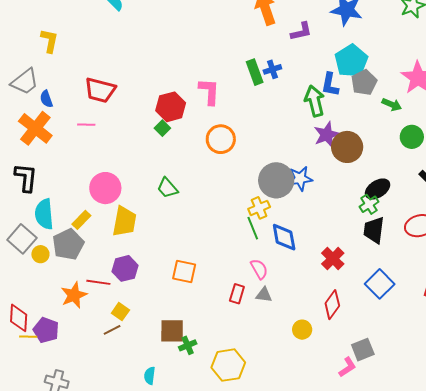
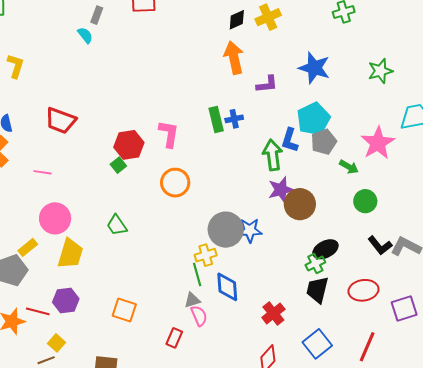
pink line: (86, 125) -> (43, 172), moved
gray triangle: (264, 295) -> (192, 300), moved, turned -30

